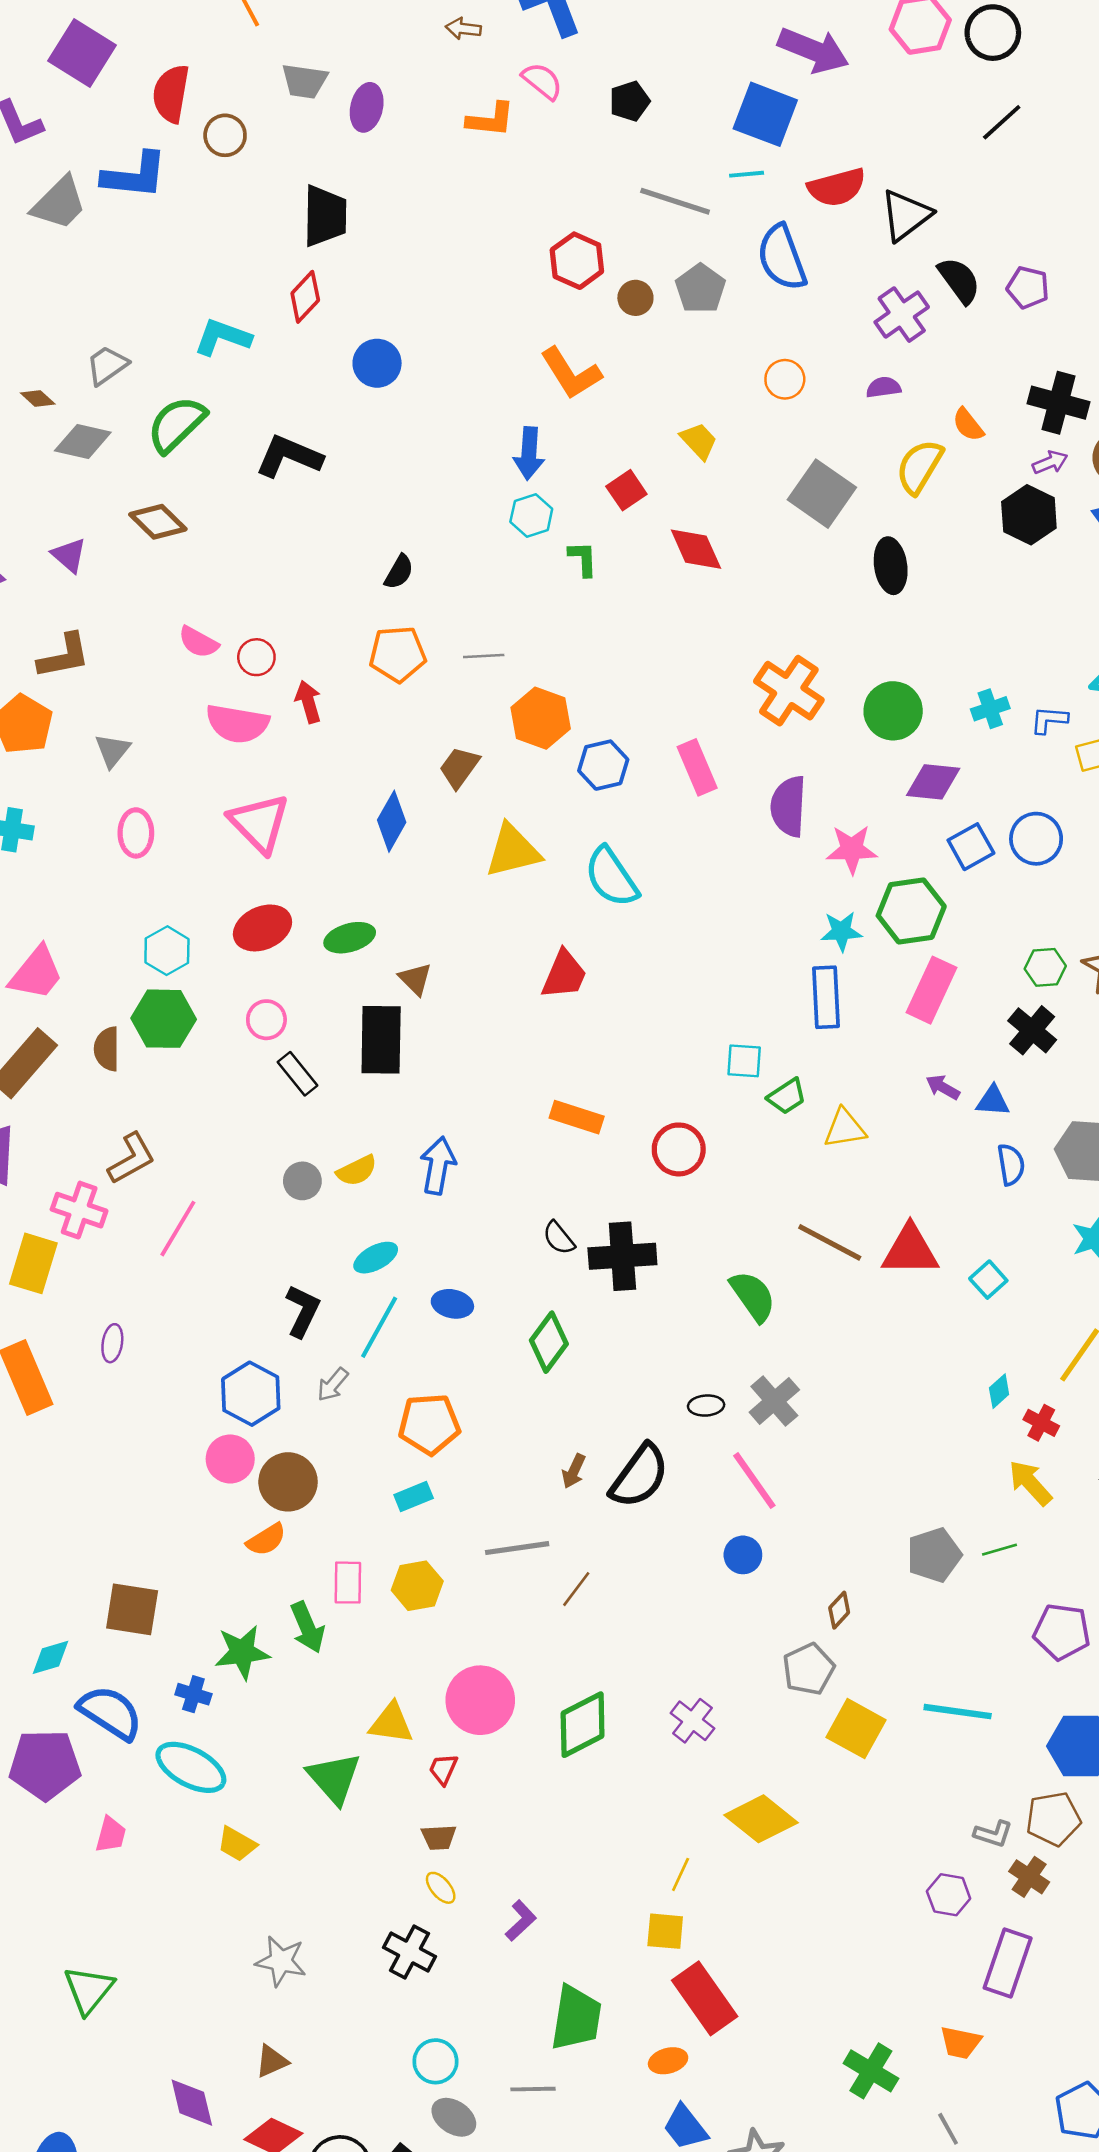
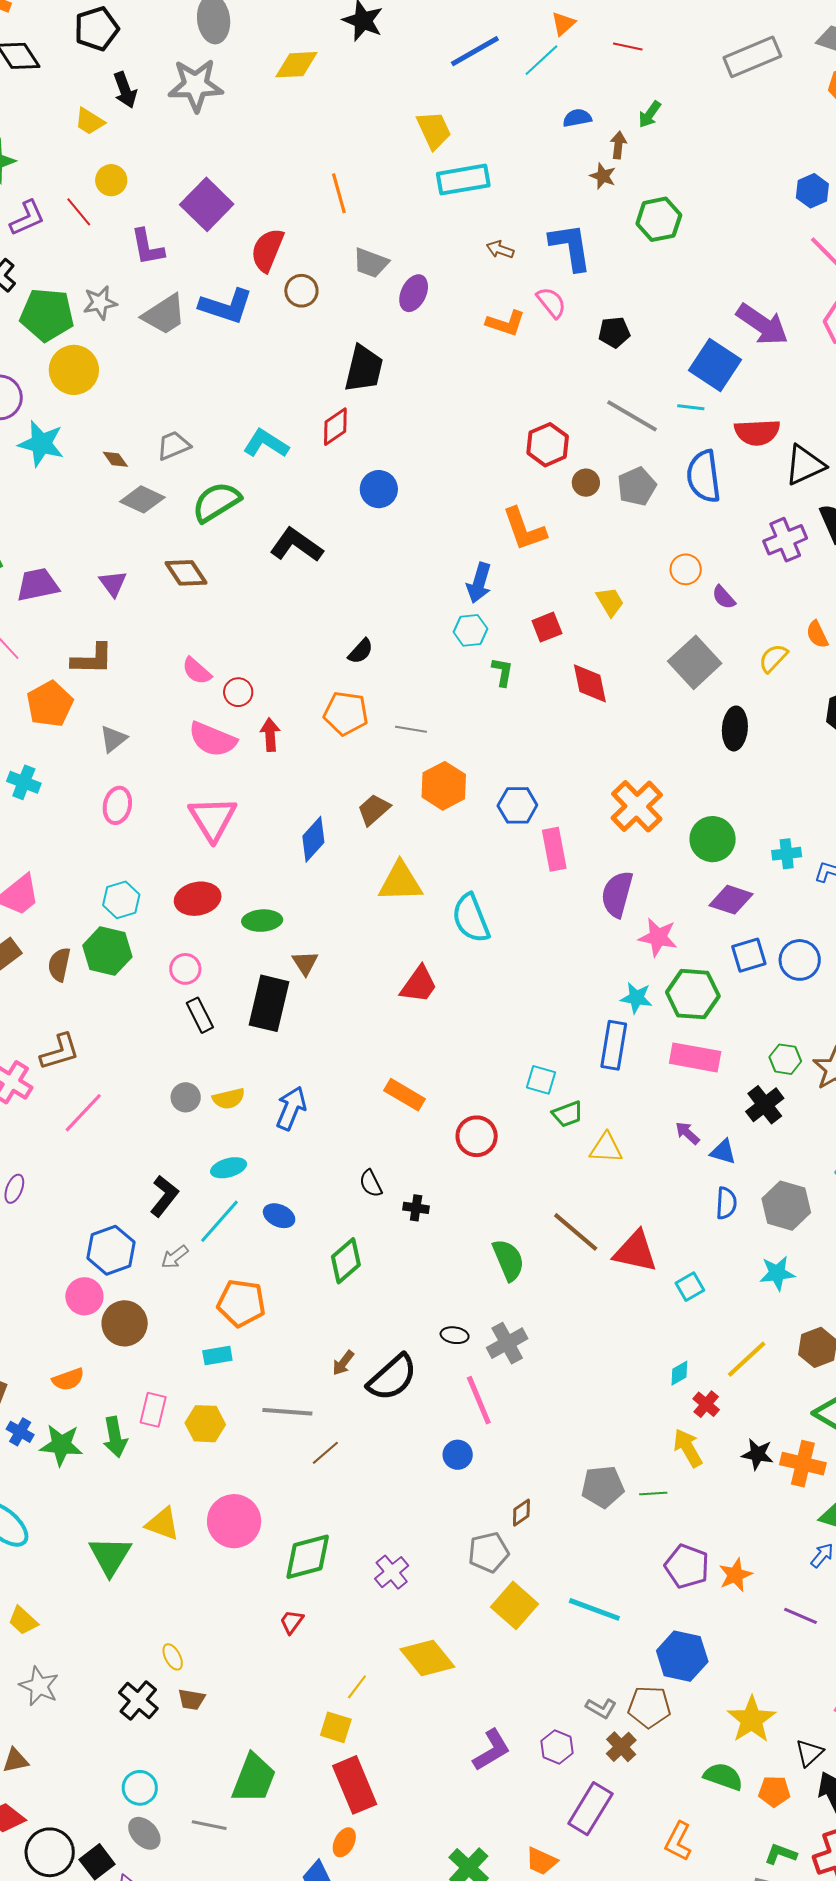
purple semicircle: (883, 387) -> (724, 597), moved, turned -136
yellow semicircle: (919, 467) -> (773, 658), size x0.7
blue hexagon: (603, 765) -> (517, 805), moved
pink rectangle: (932, 990) -> (695, 1057), turned 63
black cross: (622, 1256) -> (416, 1208), size x0.5
orange semicircle: (266, 1540) -> (68, 1379), moved
blue cross: (193, 1694) -> (20, 1432), moved
red trapezoid: (443, 1769) -> (292, 1622), moved
brown trapezoid: (439, 1837) -> (192, 1699), moved
yellow trapezoid: (237, 1844) -> (23, 1621), moved
purple L-shape: (521, 1921) -> (492, 1750), moved, size x1.4
orange ellipse: (668, 2061) -> (344, 1842), moved, turned -60

